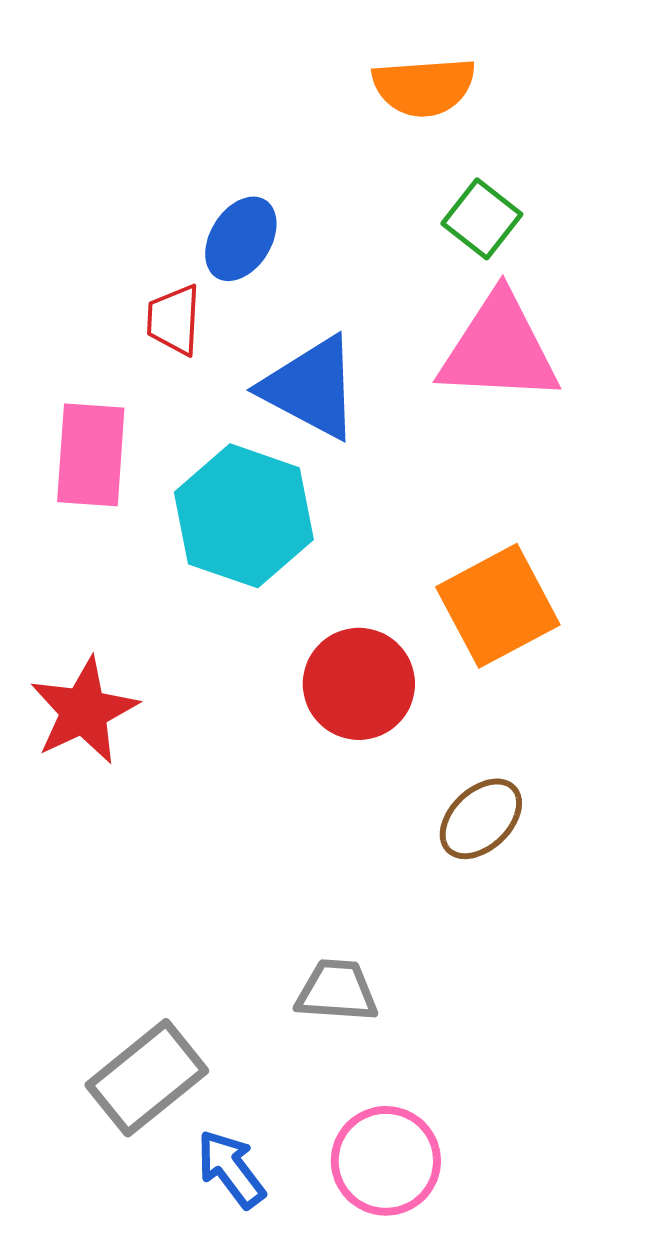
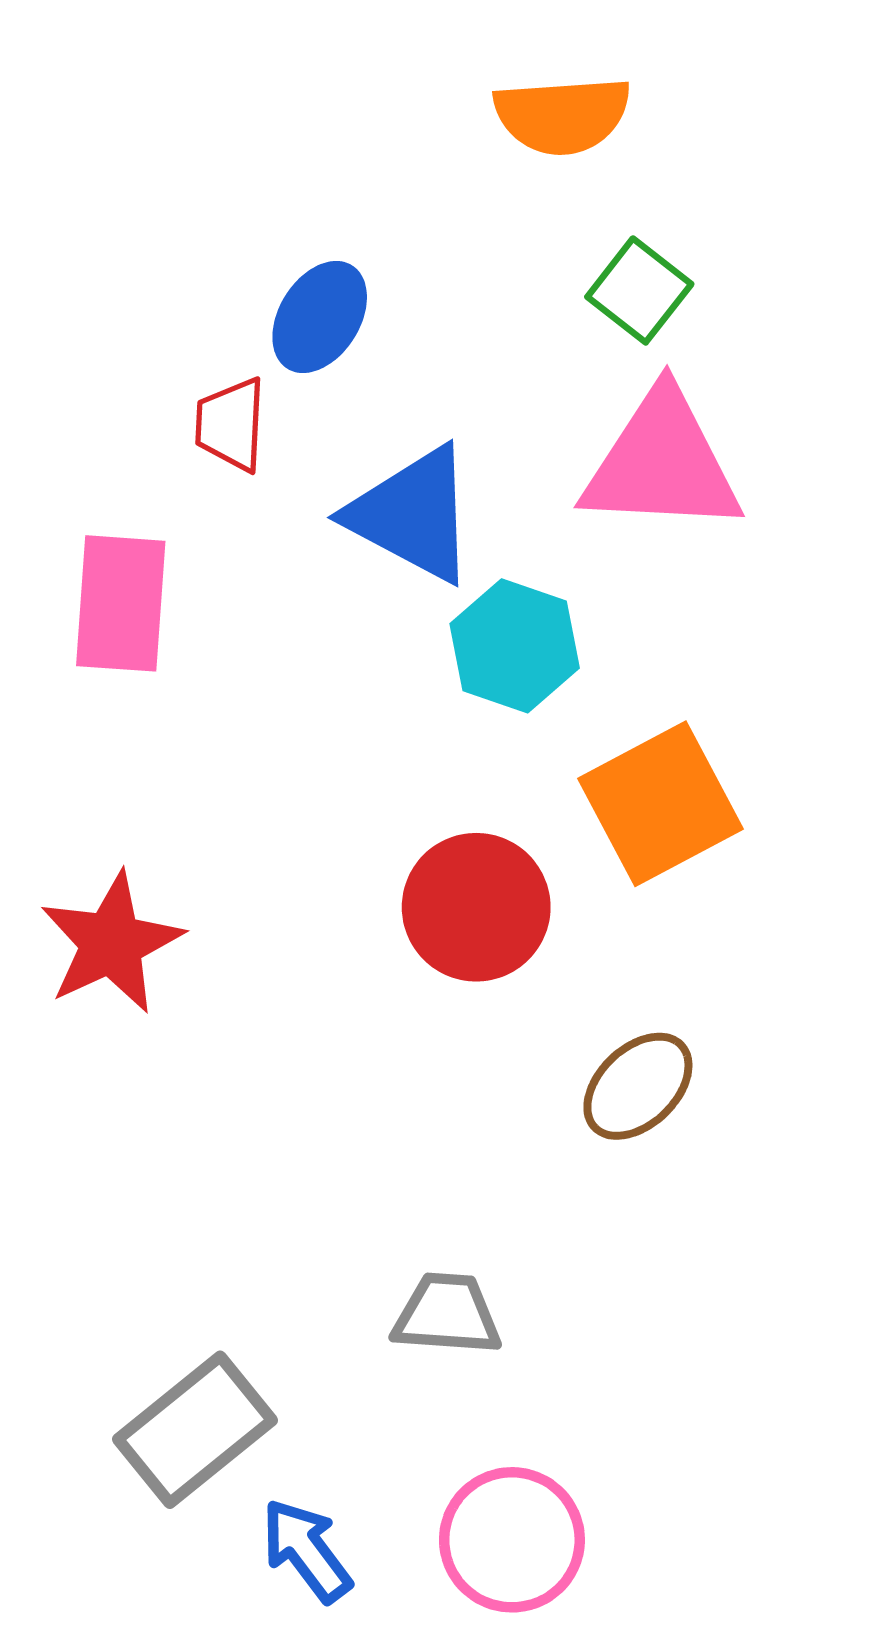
cyan hexagon: (244, 516) -> (515, 646), moved, size x0.7

